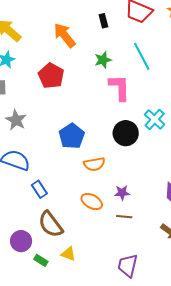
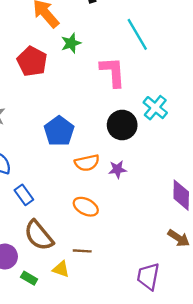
green star: (103, 60) -> (71, 43), moved
purple star: (122, 193) -> (117, 169), moved
brown line: (124, 217) -> (82, 251), moved
purple trapezoid: (128, 266) -> (148, 276), moved

